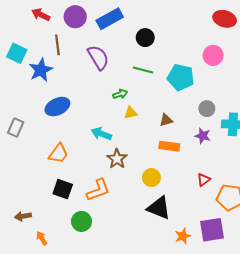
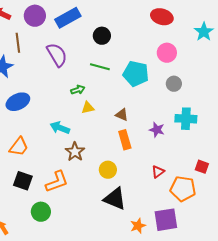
red ellipse: (225, 19) -> (162, 17), moved
gray circle: (207, 109) -> (174, 84), moved
brown triangle: (166, 120) -> (122, 115), turned 40
orange rectangle: (169, 146) -> (125, 140), turned 66

